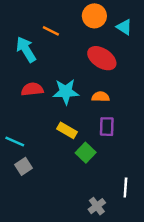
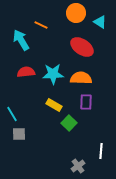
orange semicircle: (101, 97) -> (81, 78), size x1.5
cyan line: (15, 141) -> (12, 114), turned 35
gray square: (24, 166) -> (19, 134), turned 32

